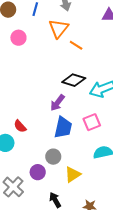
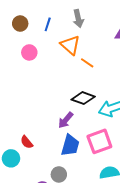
orange triangle: (59, 29) -> (70, 45), turned -30
pink square: (92, 122) -> (99, 141), size x1.4

